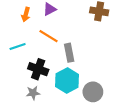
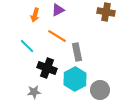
cyan line: (18, 46) -> (27, 46), turned 63
gray star: (33, 93) -> (34, 92), moved

